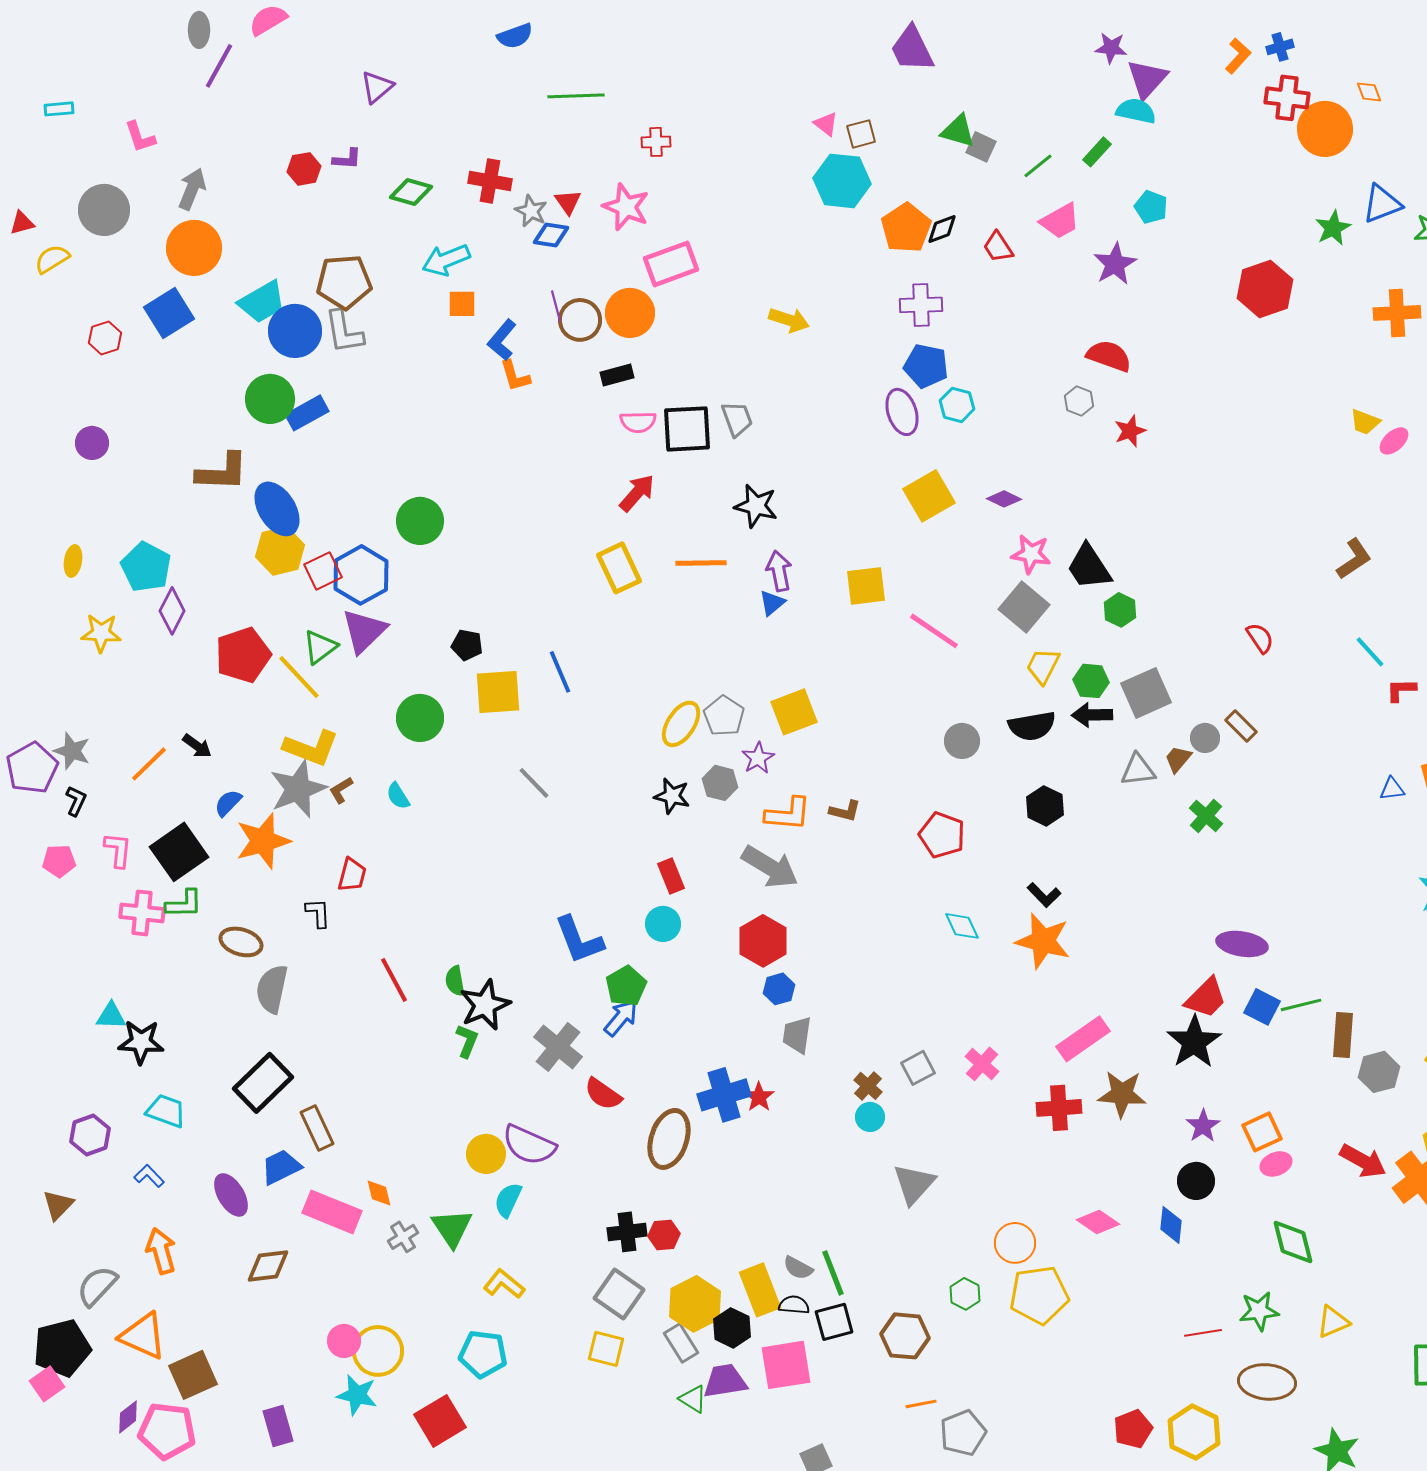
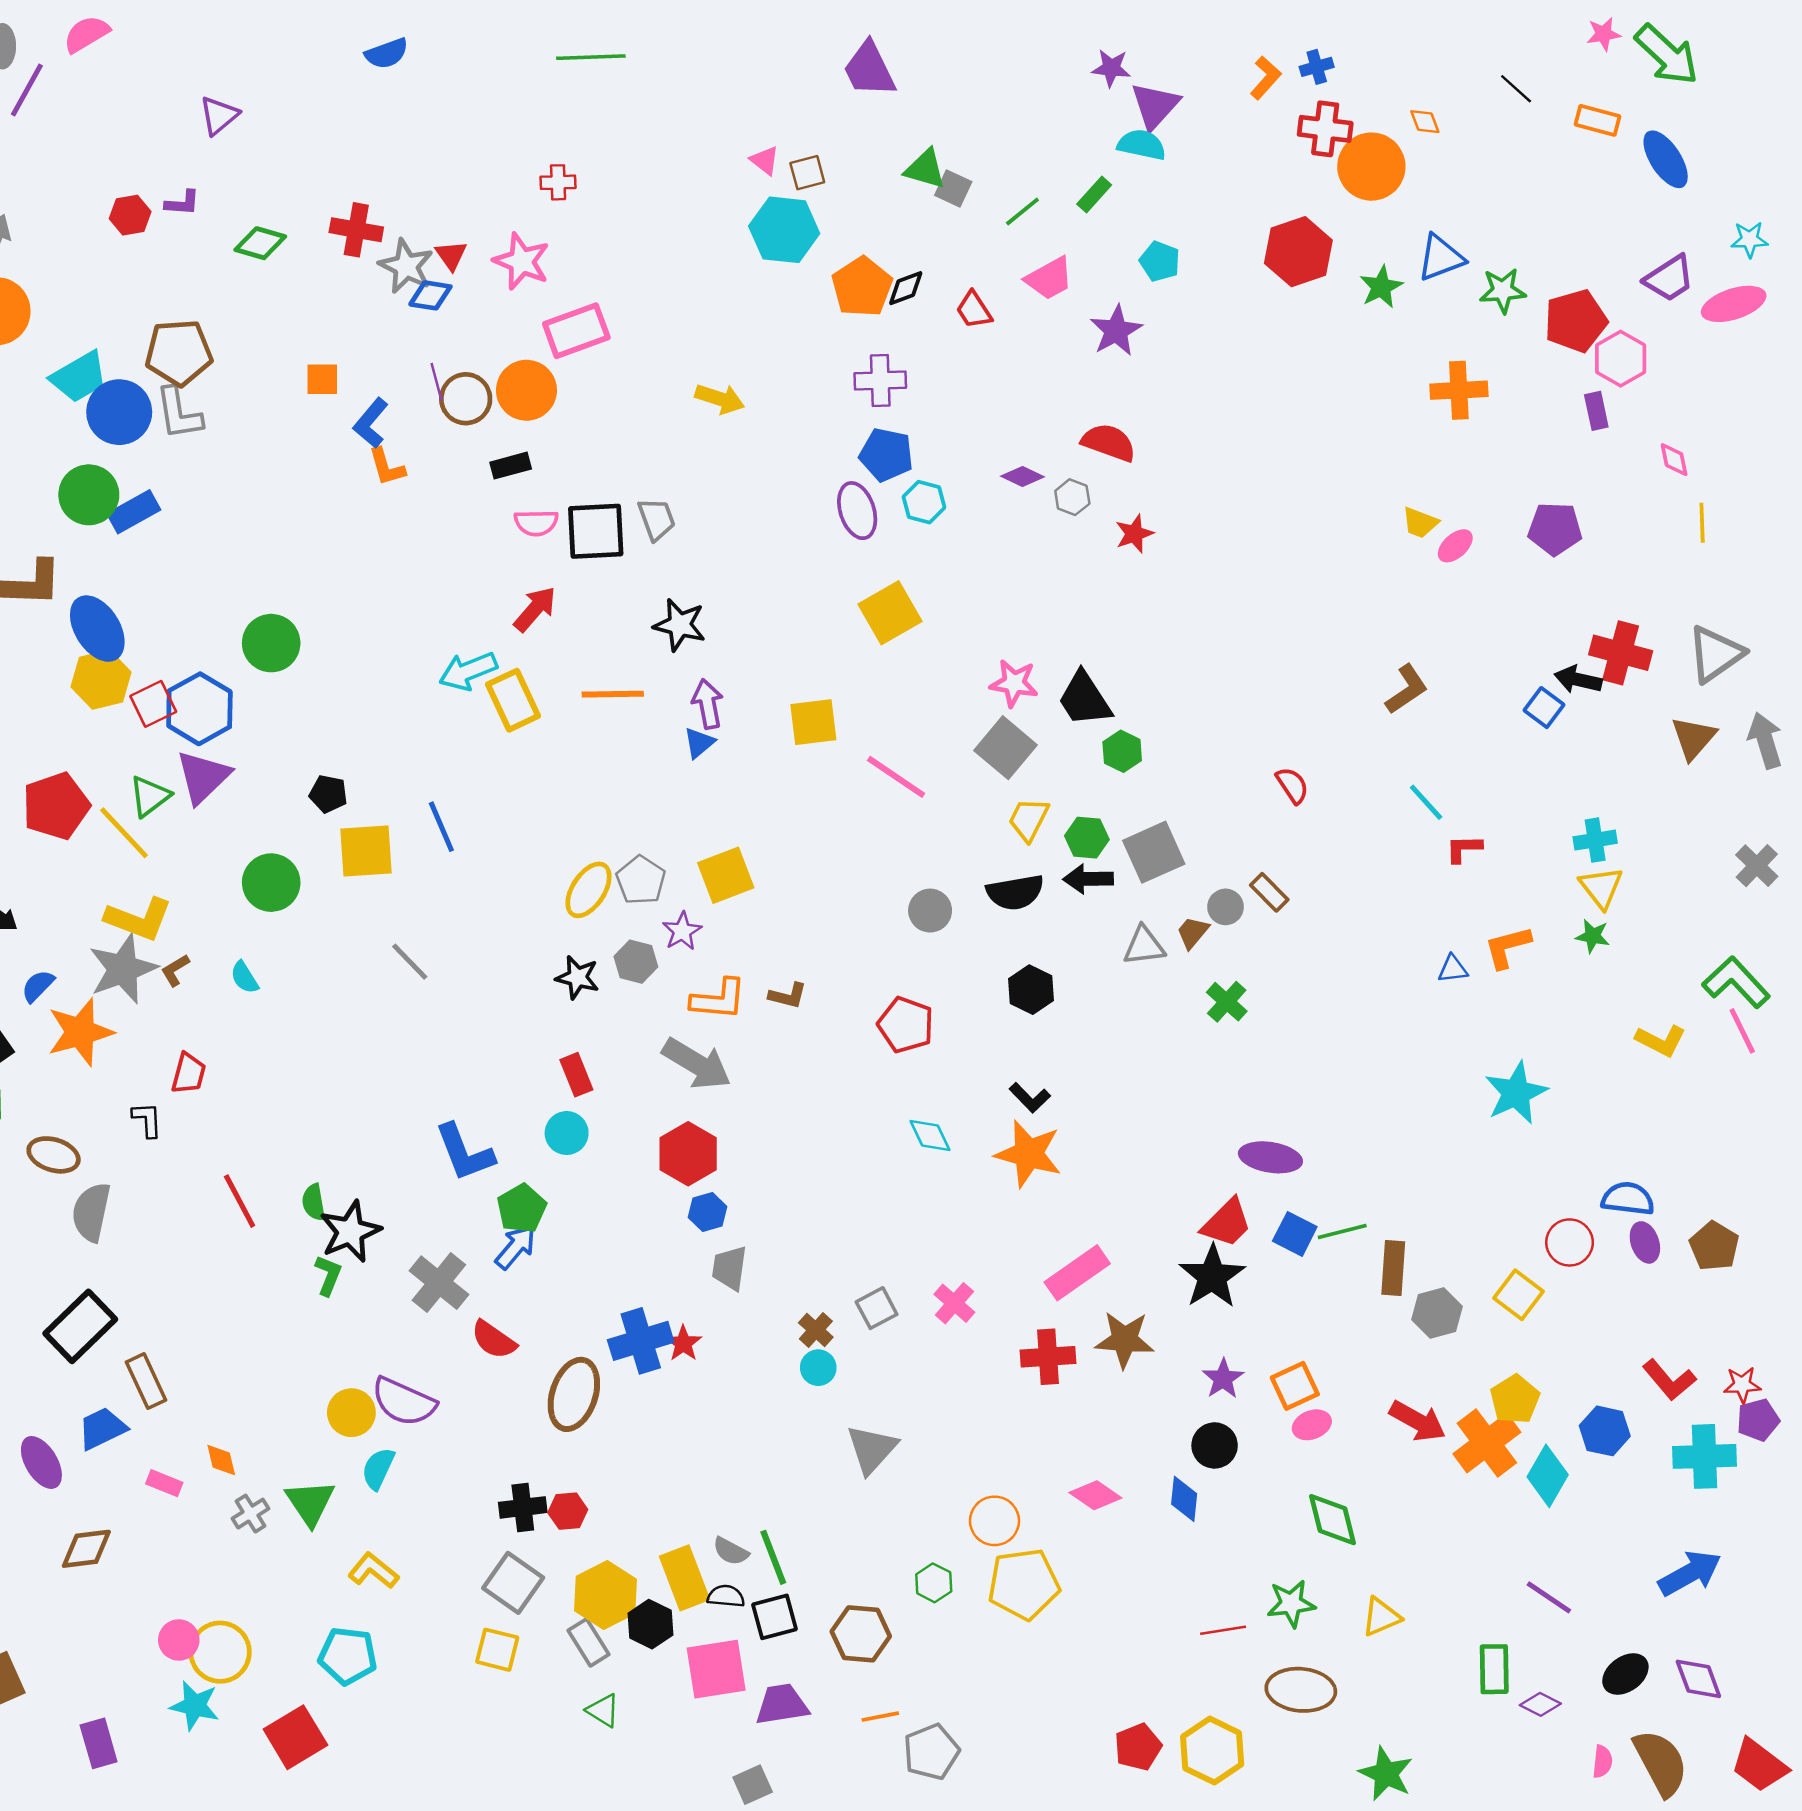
green line: (576, 96) -> (591, 57), moved
gray star: (531, 211) -> (406, 266), size x1.4
cyan arrow: (446, 260) -> (468, 671), moved
red hexagon: (1265, 289) -> (1298, 252), moved
purple diamond: (1004, 499) -> (1022, 477), moved
pink rectangle: (332, 1212) -> (164, 1483), size x0.5
purple trapezoid: (725, 1381) -> (782, 1704), moved

